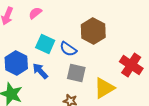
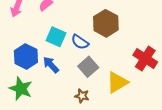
gray square: (76, 73) -> (88, 67), turned 36

